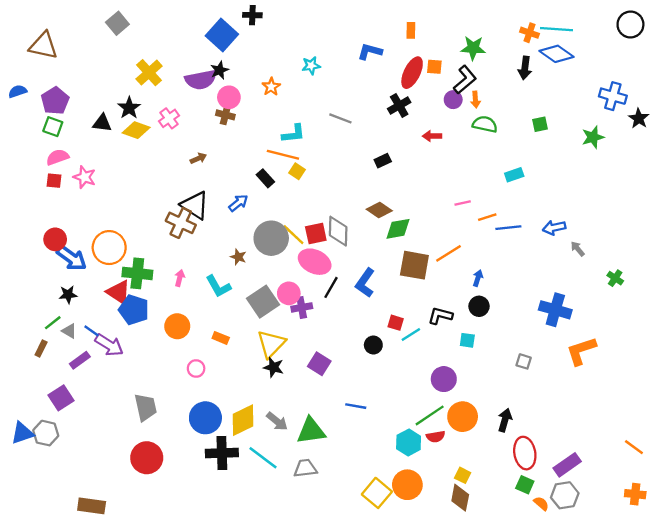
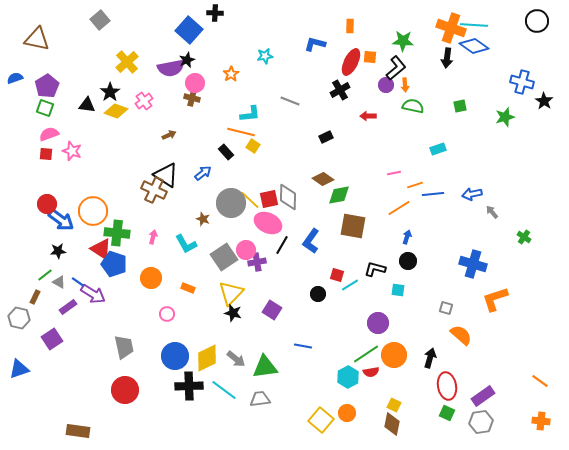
orange cross: (529, 33) -> (451, 28), size x1.8
orange line: (448, 253) -> (399, 208), moved
gray hexagon: (46, 433) -> (19, 318), moved
orange circle: (407, 485) -> (347, 413), size x0.7
orange semicircle: (541, 504) -> (461, 335), moved, size x1.6

